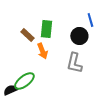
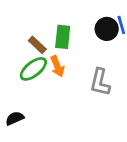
black circle: (79, 36) -> (107, 29), moved
green ellipse: (24, 81) -> (33, 69), moved

